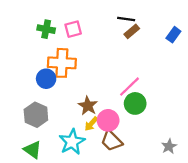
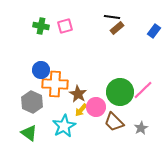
orange cross: (62, 63) -> (55, 84), moved
pink line: (130, 87) -> (143, 90), moved
green circle: (135, 103) -> (120, 92), size x1.4
brown trapezoid: (111, 141) -> (114, 122), moved
gray star: (169, 146) -> (141, 128), moved

